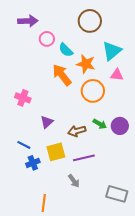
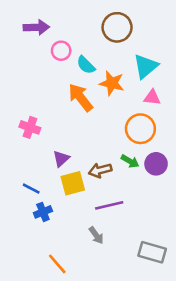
orange circle: (93, 91) -> (140, 129), moved
yellow square: (56, 152) -> (73, 183), moved
orange line: (44, 203) -> (57, 264), turned -48

